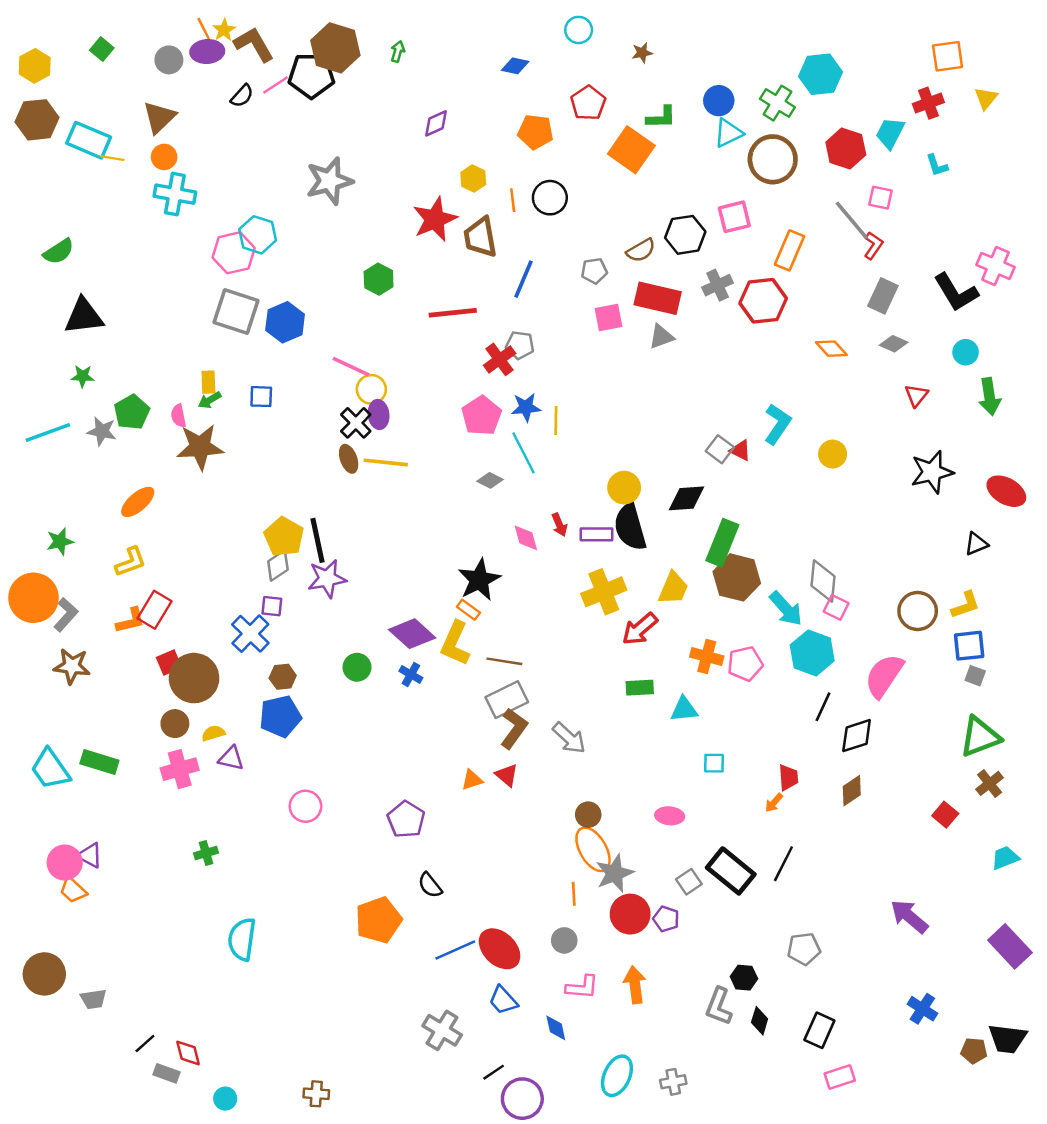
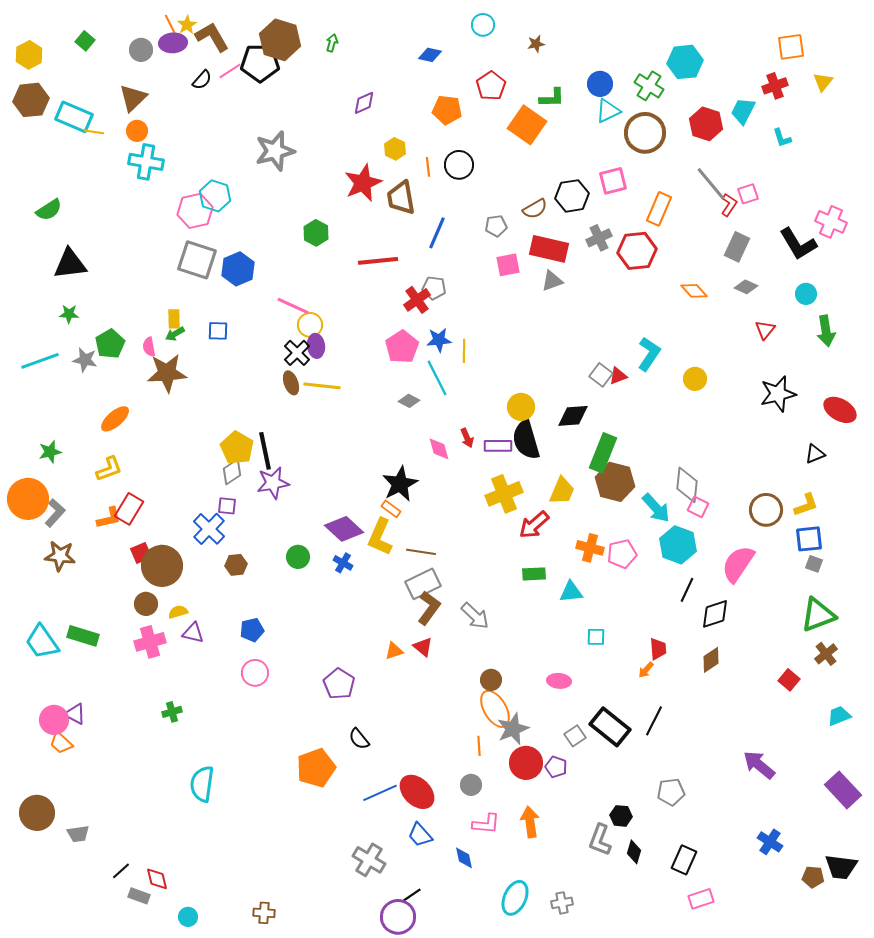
pink square: (881, 198) -> (748, 194), moved, turned -30
red triangle: (740, 450) -> (618, 376), turned -48
blue pentagon: (280, 716) -> (252, 630), moved, size x0.7
purple circle: (522, 1099) -> (398, 917), moved

